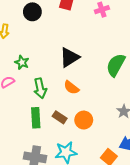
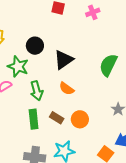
black circle: (32, 12) -> (35, 46), moved
green star: (22, 62) -> (18, 66), size x1.5

